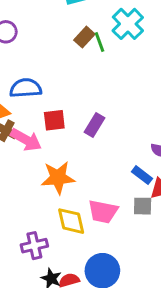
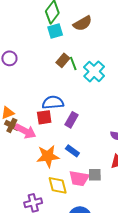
cyan cross: (128, 24) -> (94, 71), moved
blue semicircle: (26, 88) -> (53, 102), moved
blue rectangle: (142, 175) -> (72, 151), moved
gray square: (143, 206) -> (95, 175), moved

